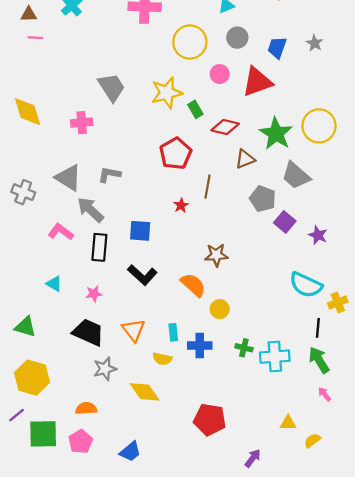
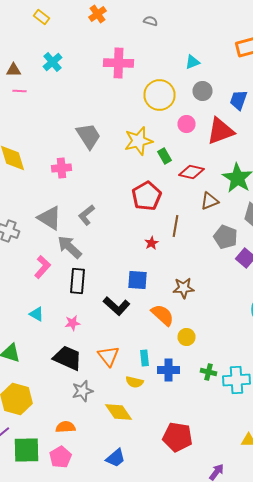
gray L-shape: (109, 174) -> (86, 215), turned -50
blue square: (140, 231) -> (138, 280), moved
pink L-shape: (61, 232) -> (42, 267), turned 95
blue trapezoid: (130, 452) -> (116, 458), moved

